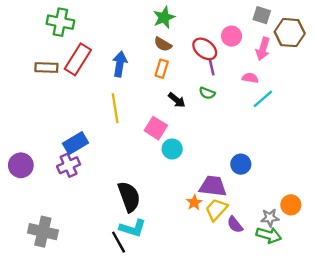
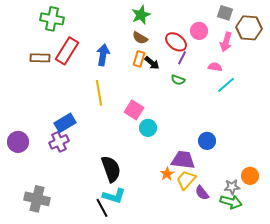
purple line: (212, 68) -> (182, 58), turned 40
black arrow: (177, 100) -> (152, 63), moved

